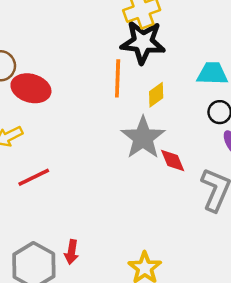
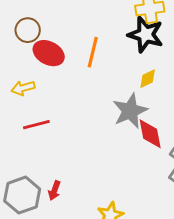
orange line: (118, 78) -> (93, 52), moved
red diamond: (173, 160) -> (150, 134), size x1.4

